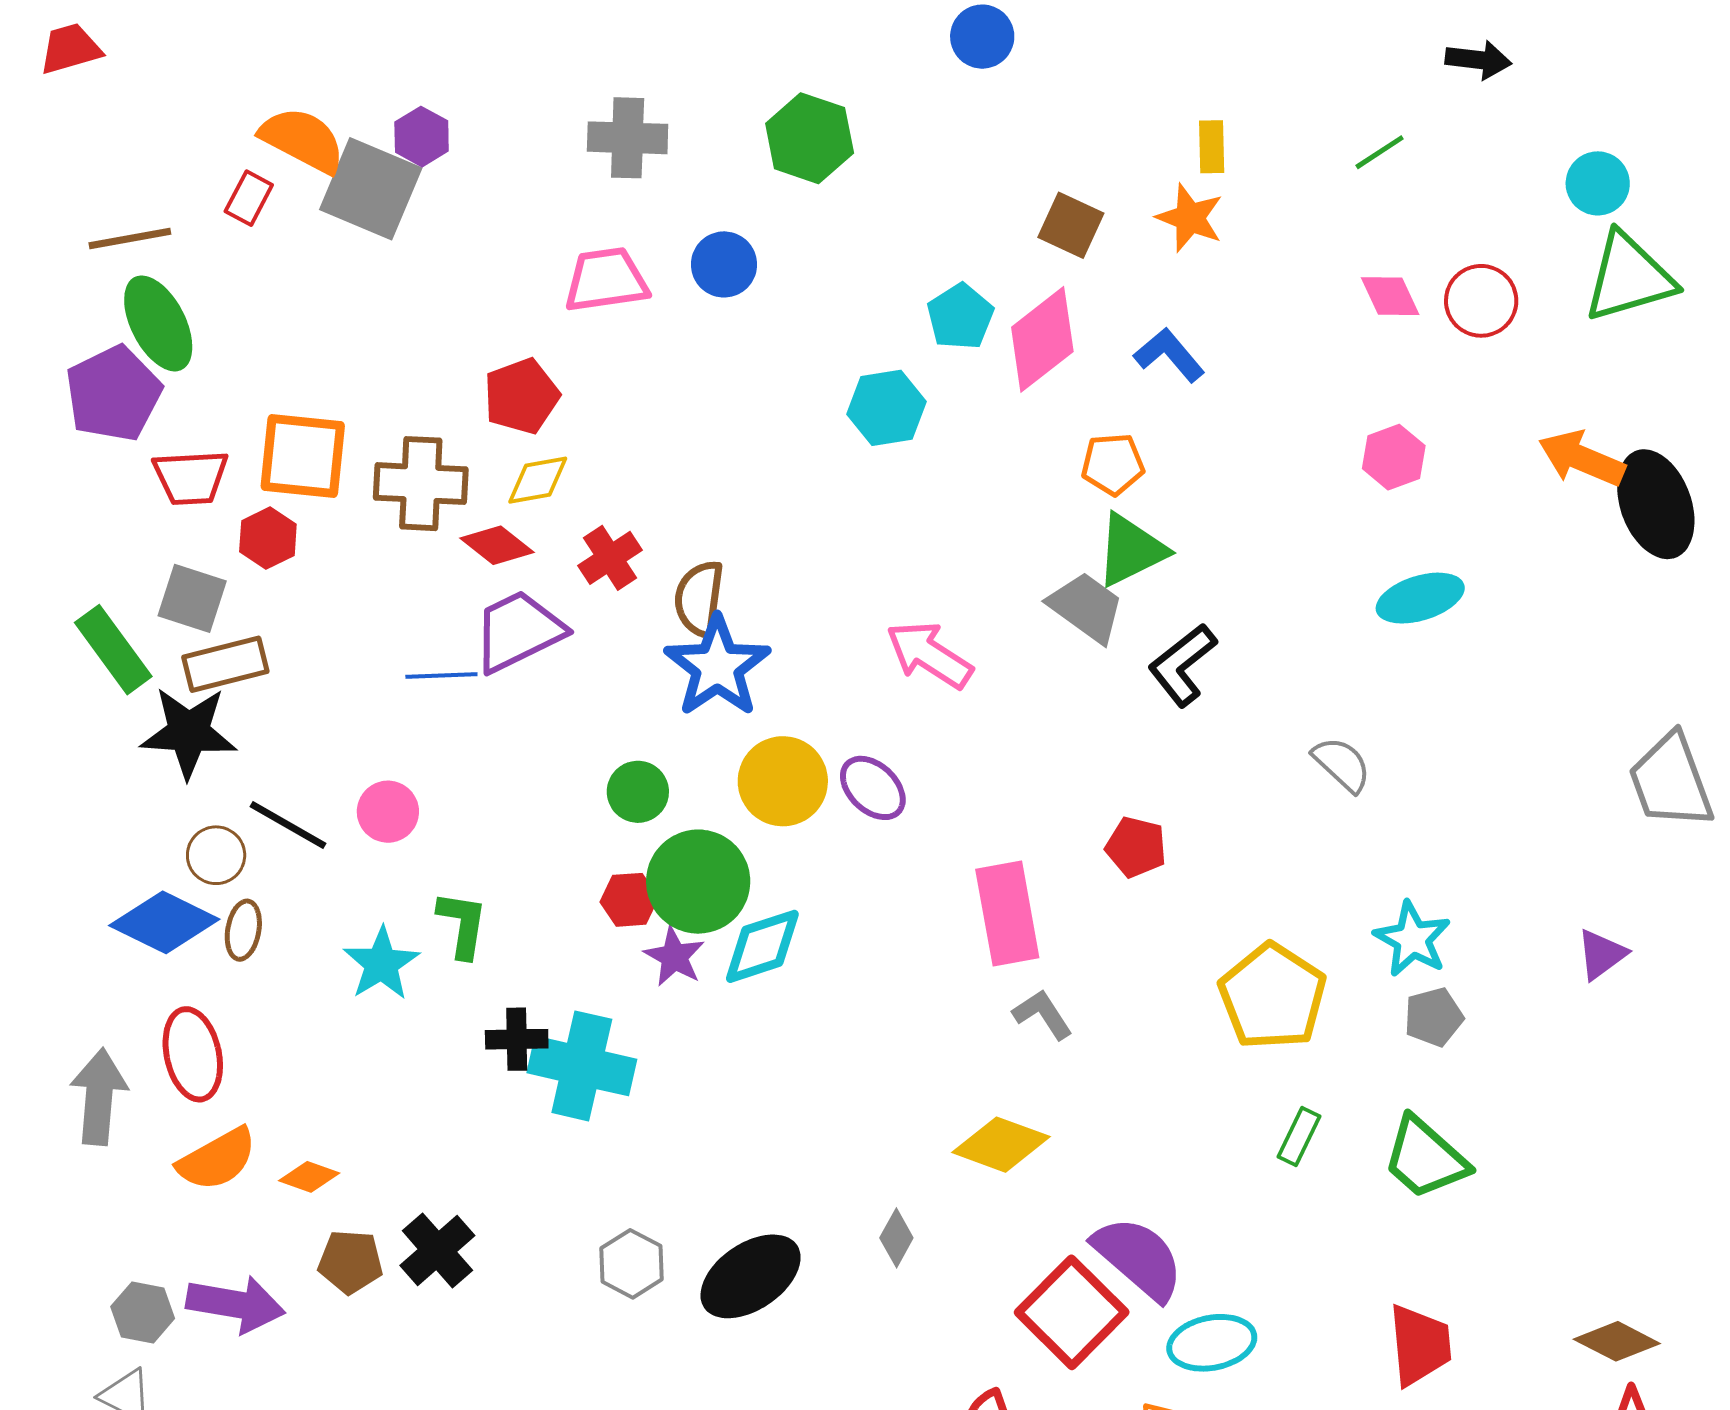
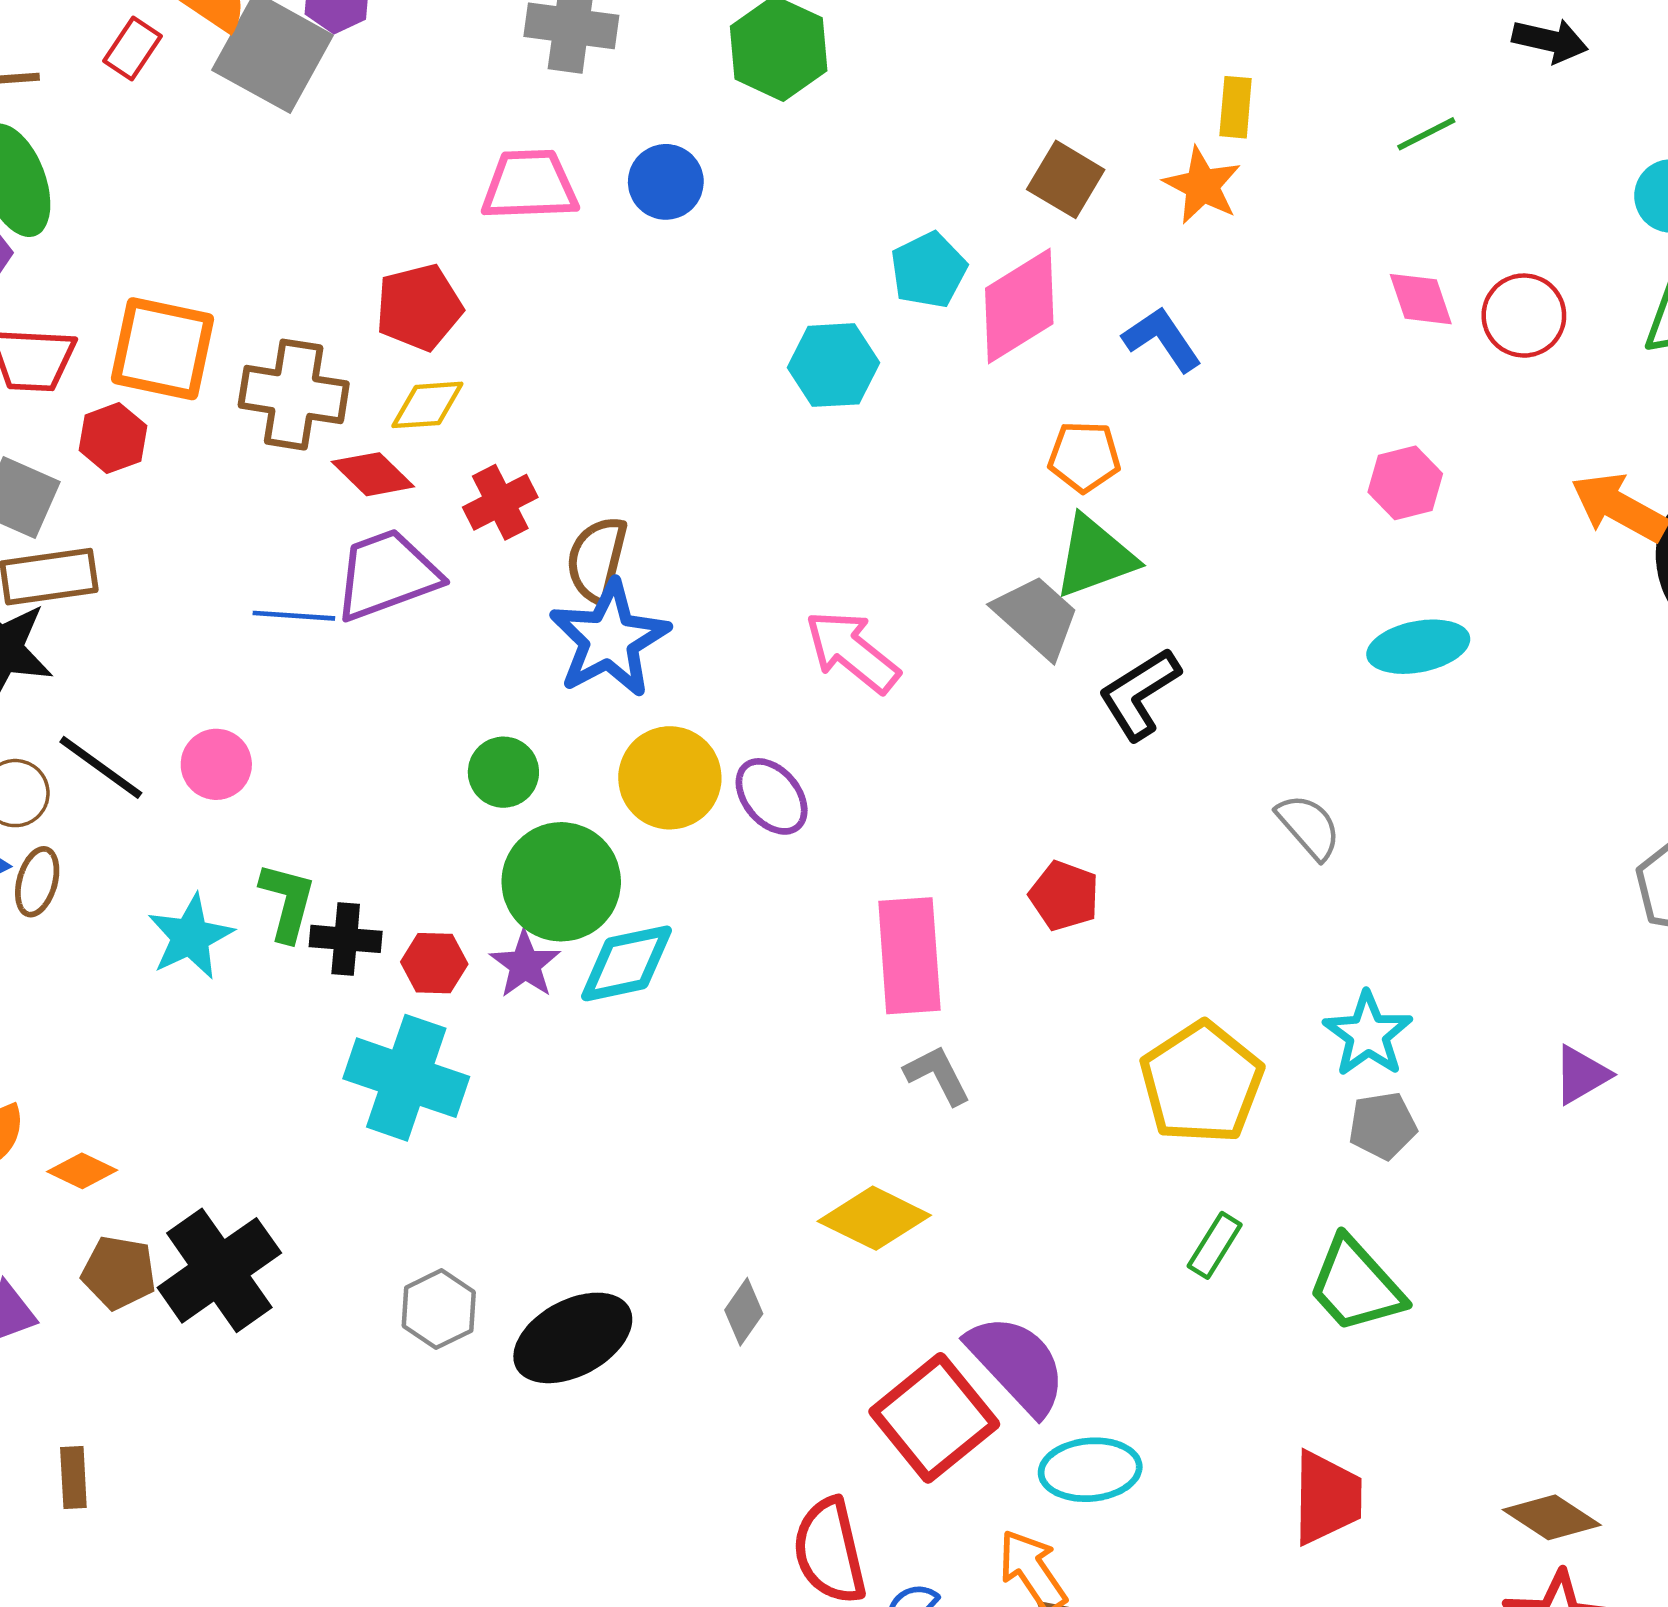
red hexagon: (629, 900) -> (434, 963), moved
black cross: (517, 1039) -> (346, 939), moved
black cross: (437, 1250) -> (219, 1270), size x1.4

